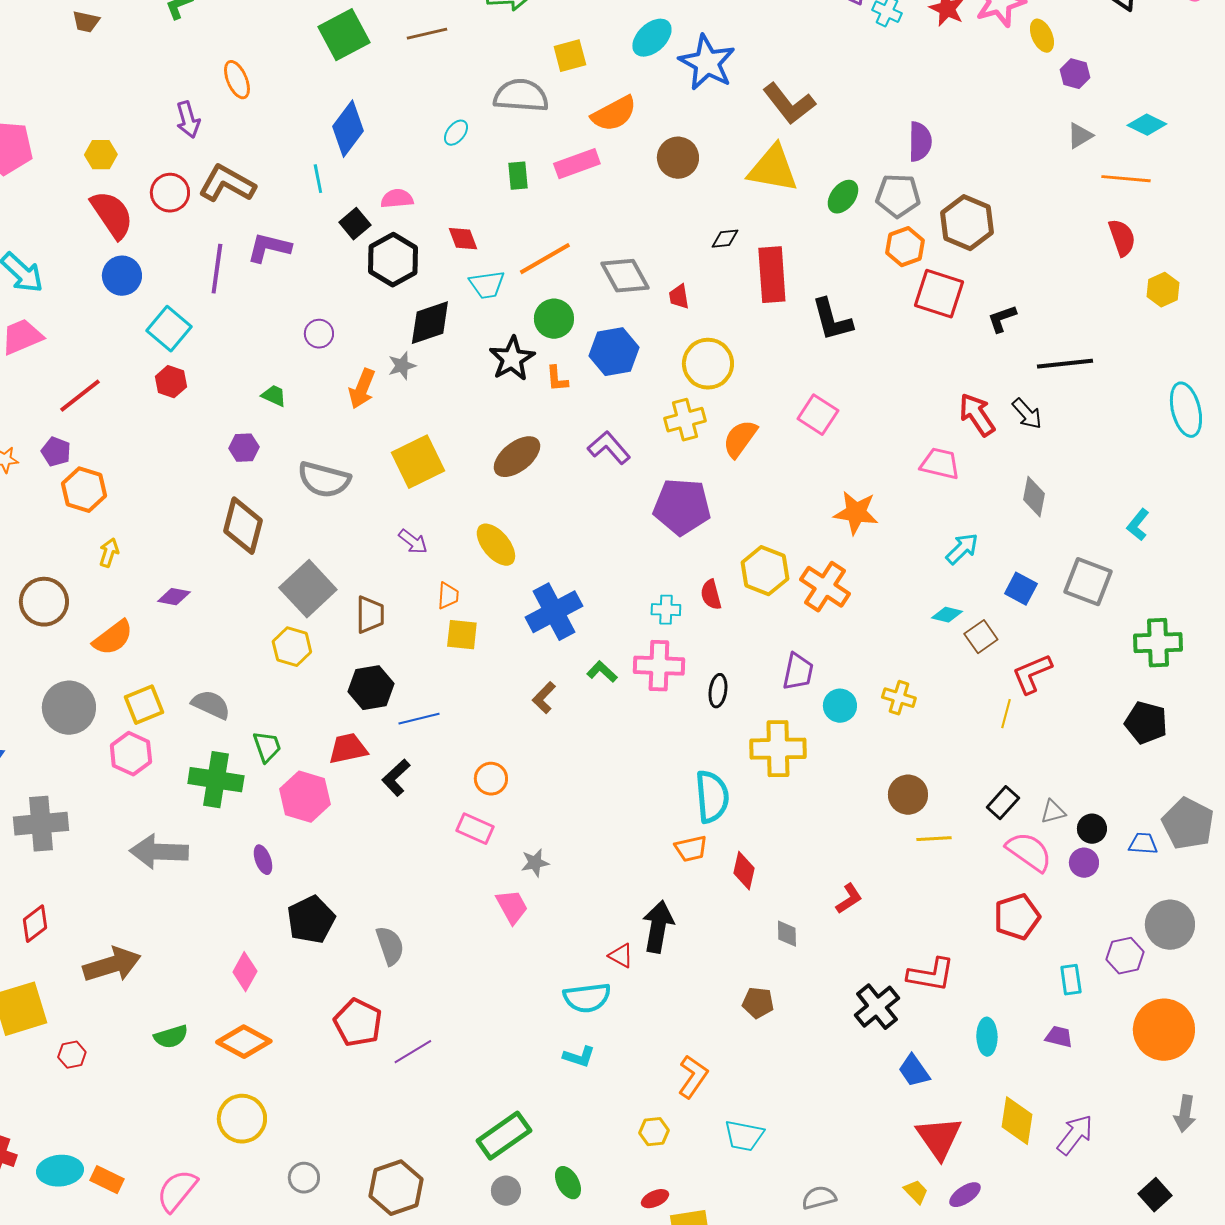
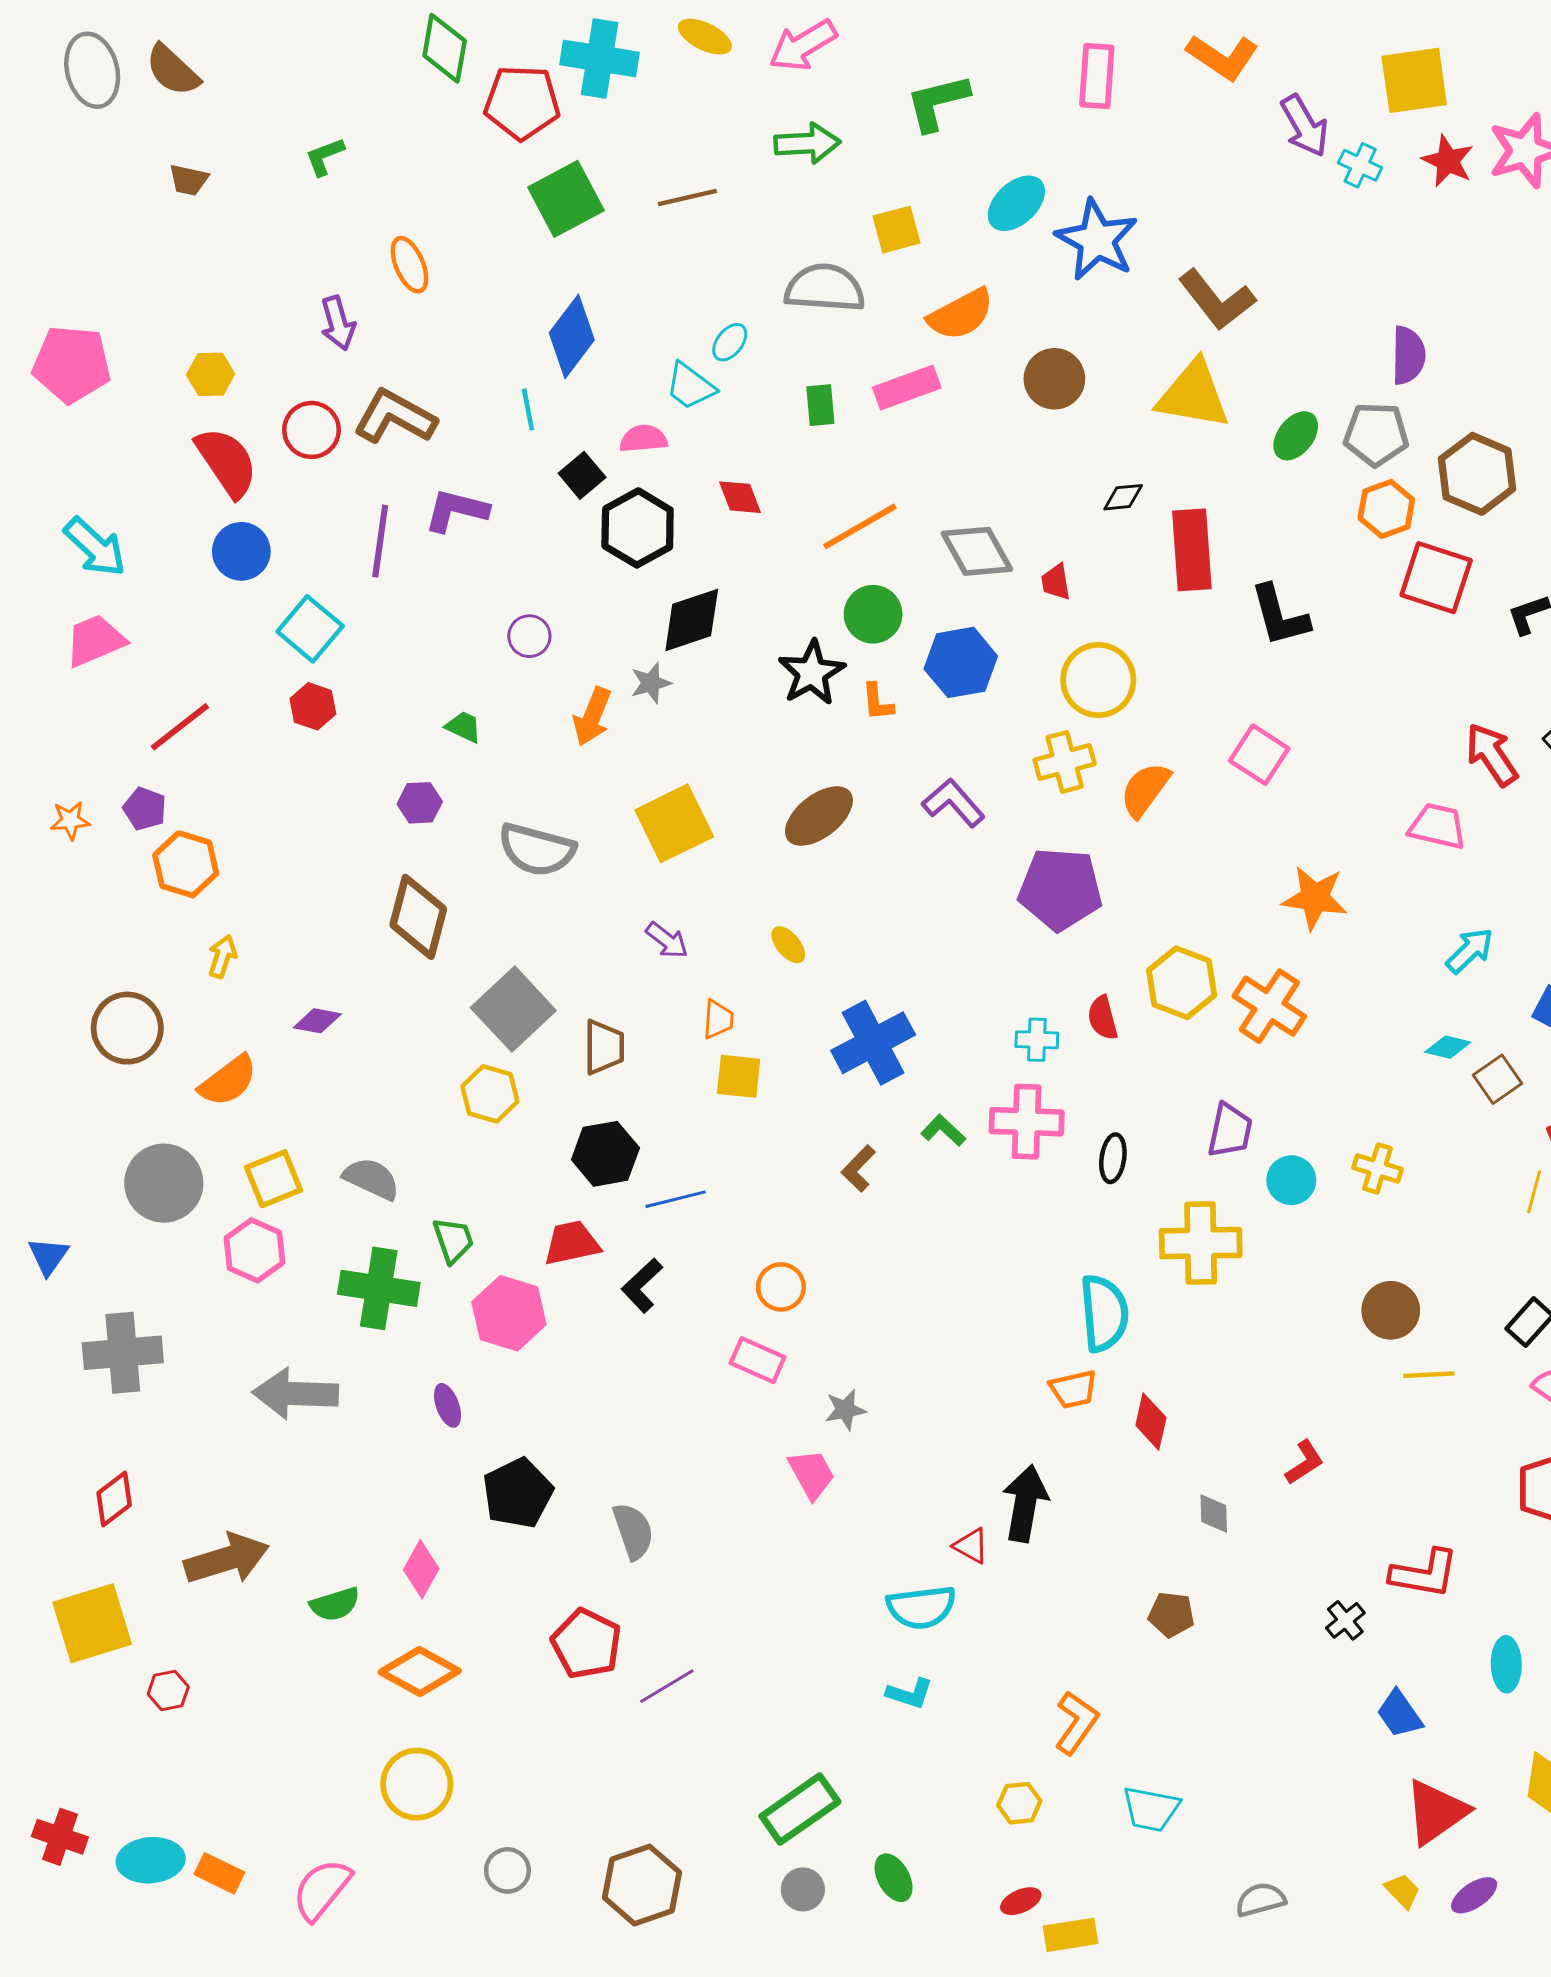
cyan trapezoid: (487, 285) -> (690, 386), moved, turned 45
yellow ellipse: (496, 545) -> (788, 945), size x0.6
black cross: (877, 1007) -> (1345, 1620), size x0.6
green semicircle: (171, 1037) -> (335, 1604), moved
red triangle: (939, 1138) -> (1436, 1812), turned 30

